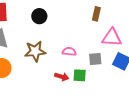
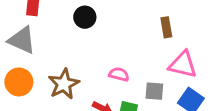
brown rectangle: (96, 14) -> (166, 27), turned -32
brown star: (35, 51) -> (64, 84), moved, turned -30

